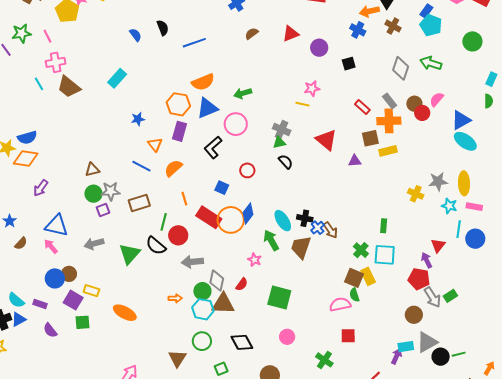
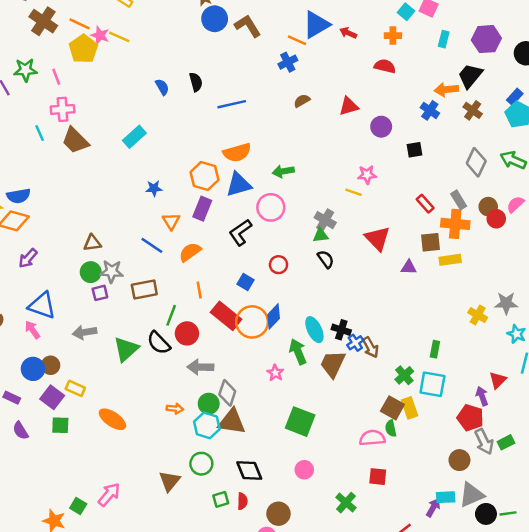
red semicircle: (242, 284) -> (242, 501), moved, turned -40

